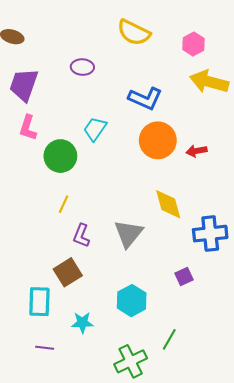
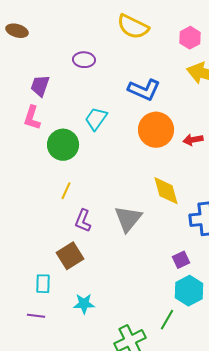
purple trapezoid: (24, 85) -> (40, 86), moved, size x0.7
cyan hexagon: (132, 301) -> (189, 291), moved
cyan rectangle: (39, 302) -> (43, 284), size x0.7
purple line: (45, 348) -> (36, 316), moved

